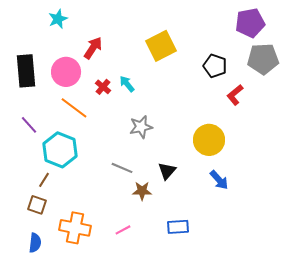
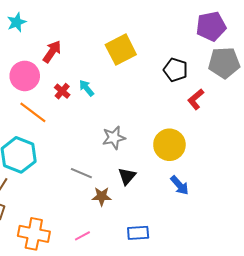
gray star: (141, 127) -> (114, 138), moved

